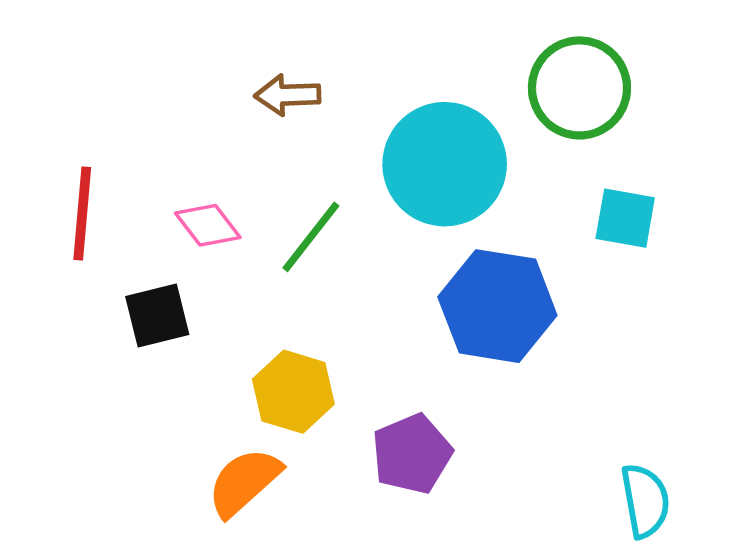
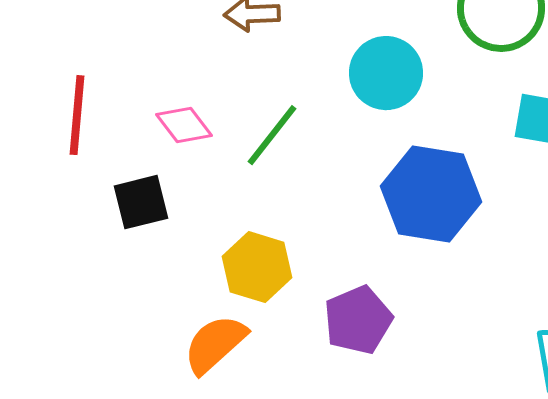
cyan circle: (445, 164) -> (386, 73), size x0.7

